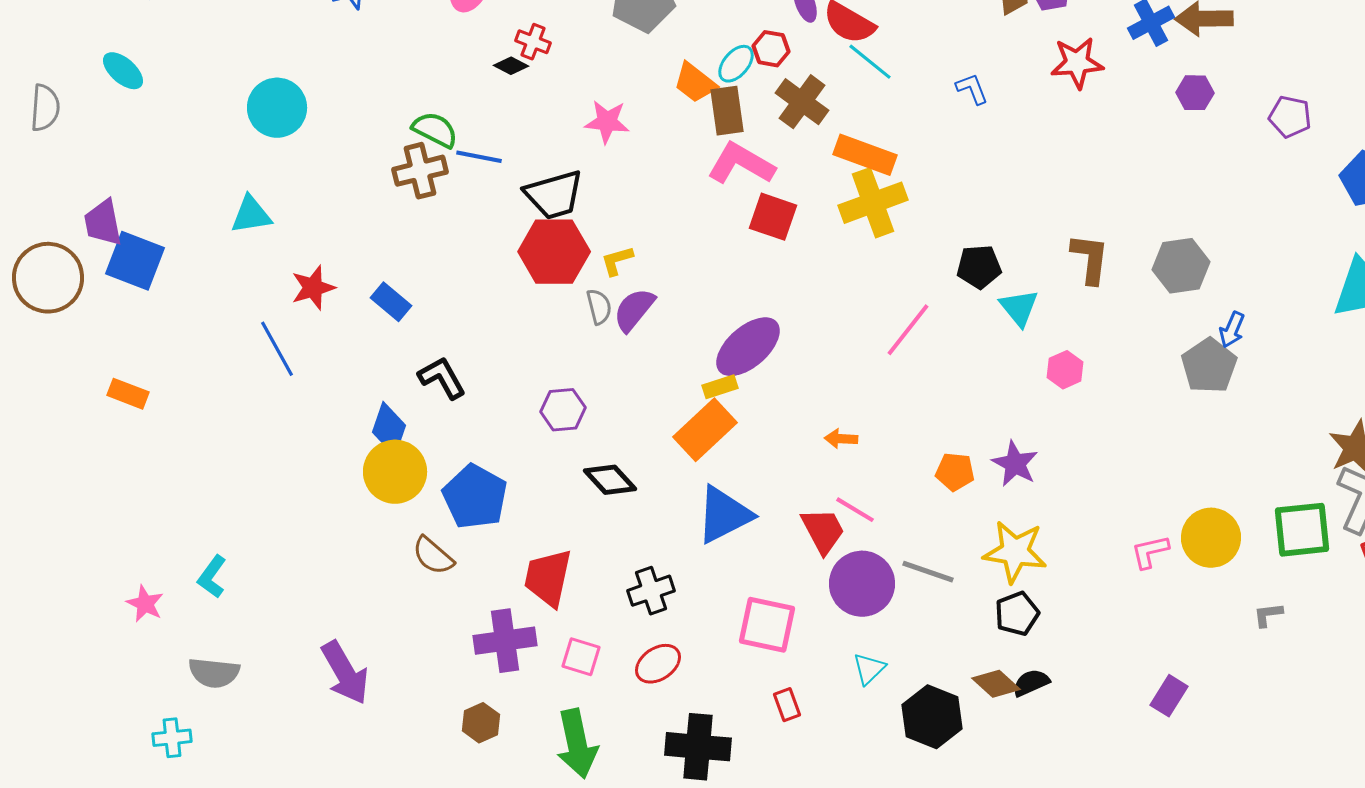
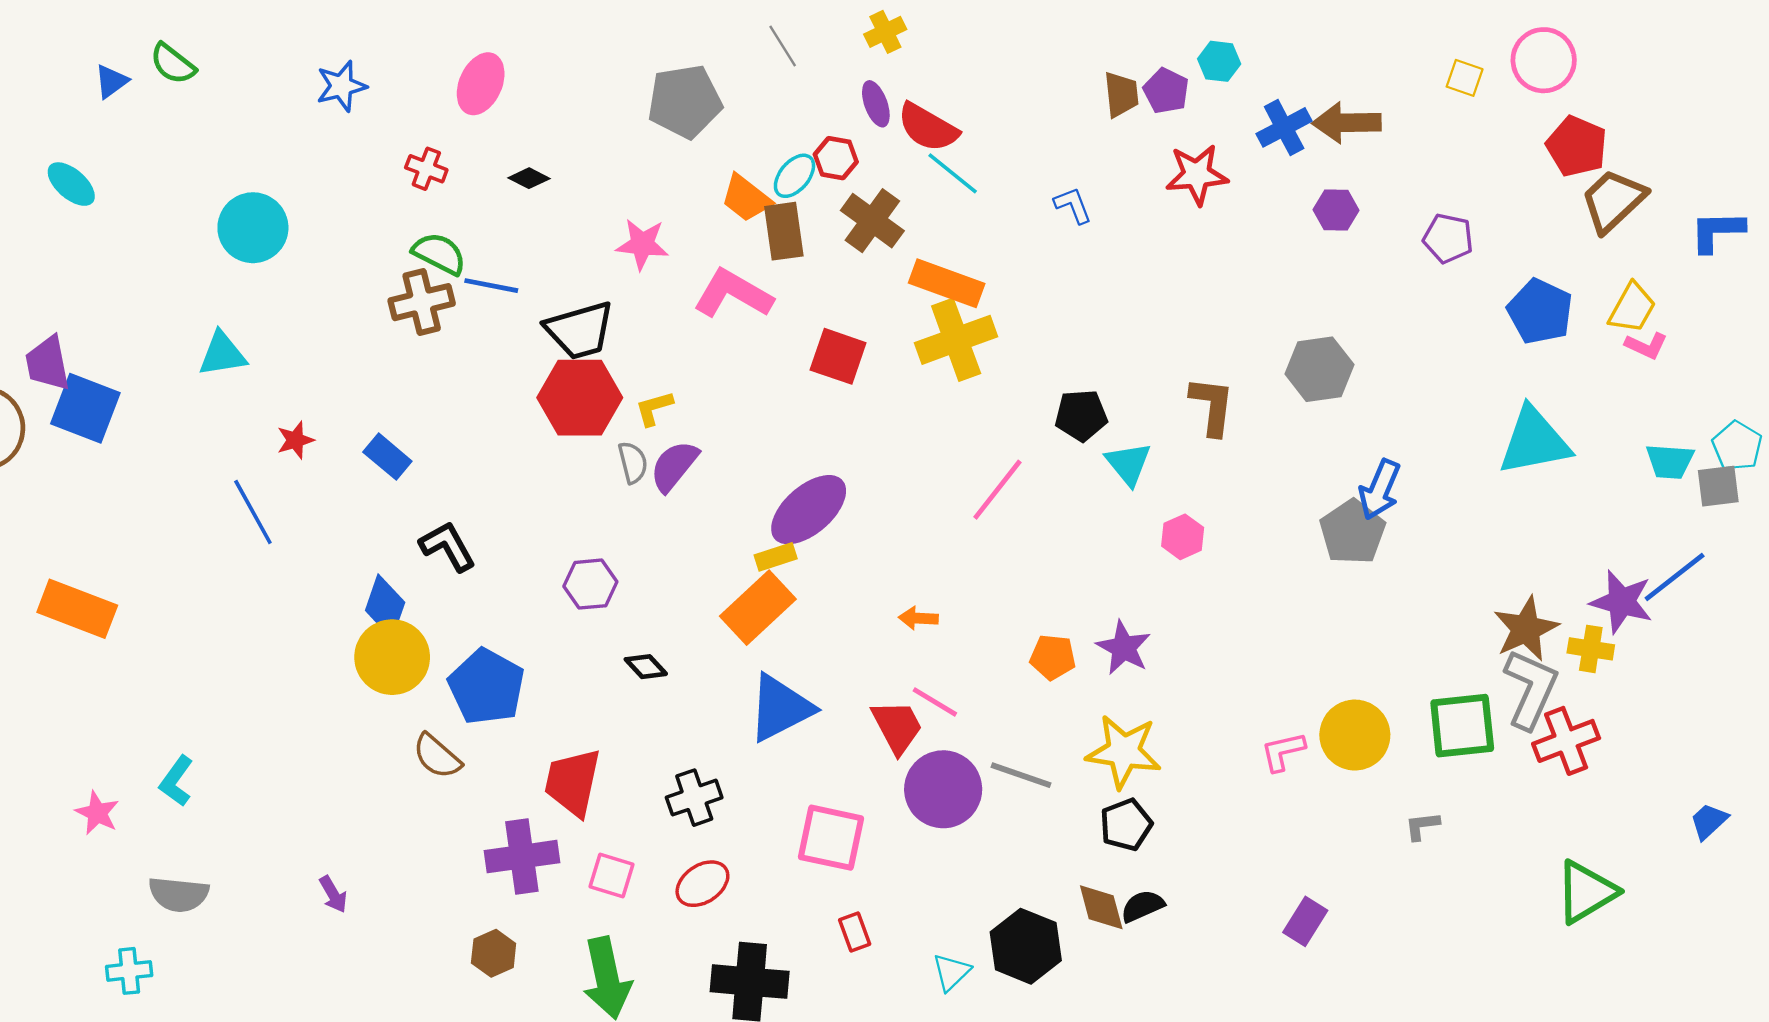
red cross: (533, 42) -> (426, 169), moved
pink L-shape: (741, 164) -> (733, 294), moved
gray hexagon: (1181, 266) -> (1319, 369), moved
red star: (313, 288) -> (295, 440), size x0.7
blue arrow: (1232, 330) -> (1380, 490), size x1.4
orange rectangle: (128, 394) -> (77, 609), moved, size x1.6
black diamond: (610, 480) -> (646, 667), size x0.7
cyan triangle: (869, 669) -> (951, 972), moved
purple arrow: (345, 673) -> (333, 894), size x0.5
brown diamond: (996, 684) -> (1101, 907), turned 33

